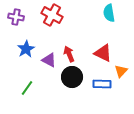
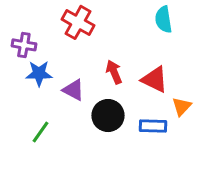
purple cross: (16, 17) -> (24, 45), moved
blue star: (26, 49) -> (39, 73), turned 30
red arrow: (69, 54) -> (114, 72), moved

